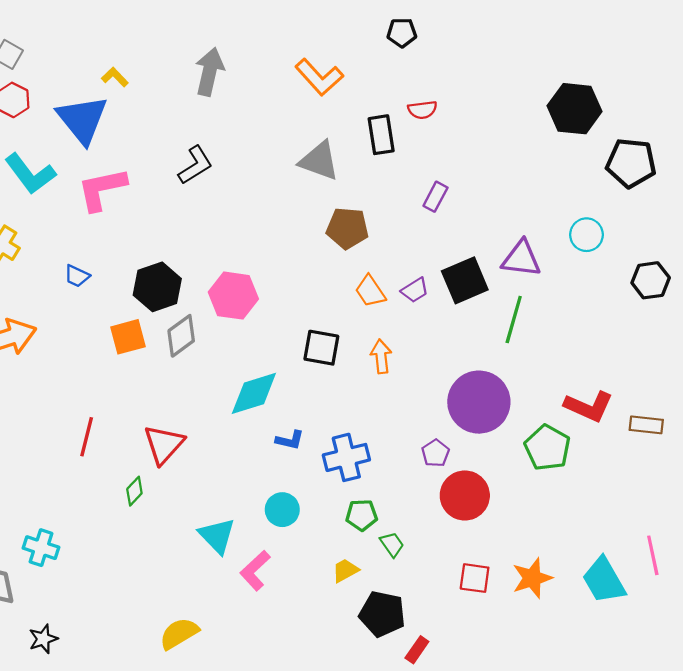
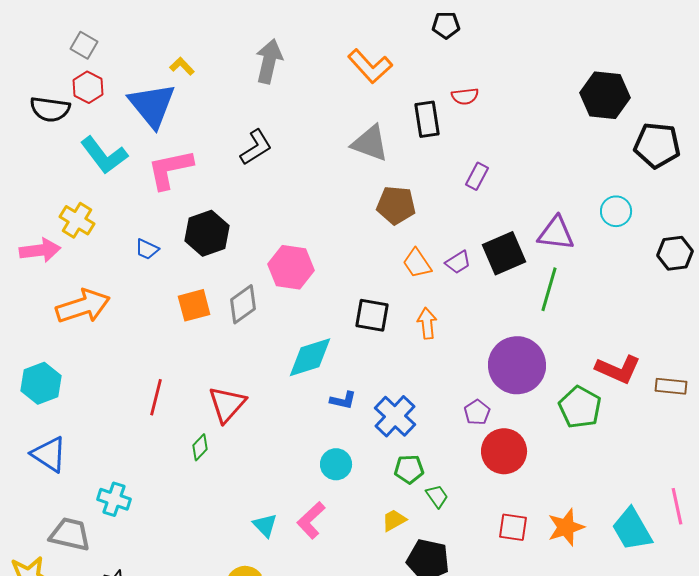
black hexagon: (157, 287) -> (207, 233), moved
blue cross: (346, 457) -> (395, 416), turned -33
cyan triangle: (217, 536) -> (265, 525), moved, size x0.7

